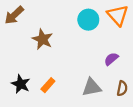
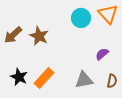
brown arrow: (14, 15) -> (13, 35), moved
orange rectangle: (48, 85) -> (44, 78), size x1.5

